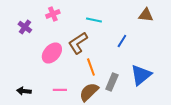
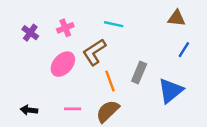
pink cross: (53, 14) -> (65, 28), moved
blue line: (122, 41) -> (184, 50), moved
gray rectangle: (112, 82) -> (139, 73), moved

